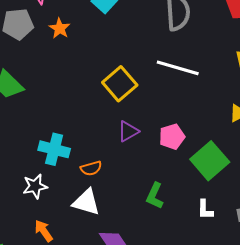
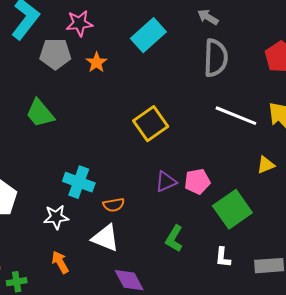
white line: (178, 68) -> (236, 116), moved
purple triangle: (128, 131) -> (166, 182), moved

